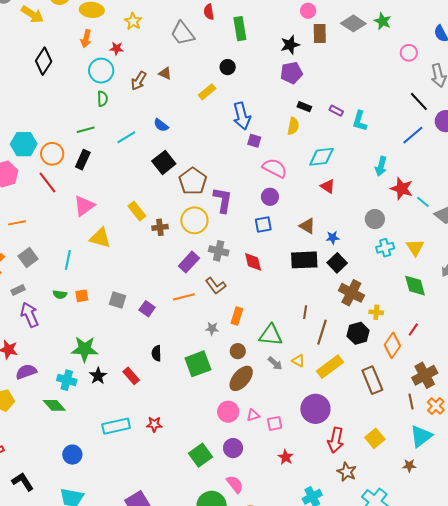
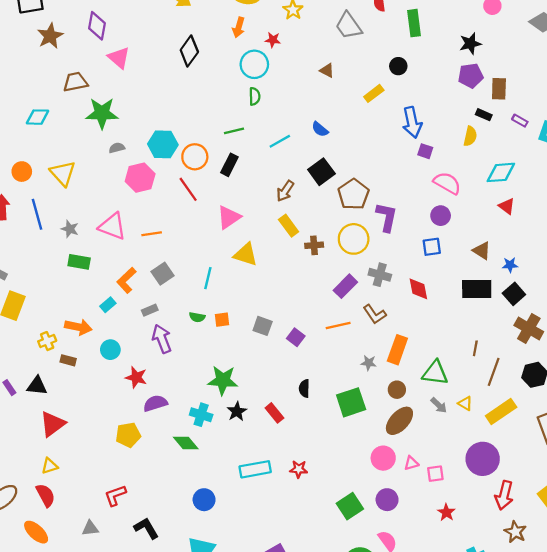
brown rectangle: (320, 33) -> (499, 89), moved
brown arrow: (139, 81) -> (285, 191), moved
orange rectangle: (237, 316) -> (397, 350), size x1.4

